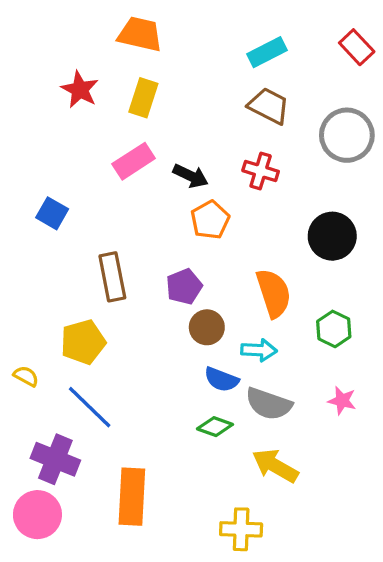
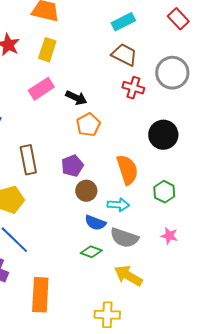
red cross: (261, 171) -> (133, 88), moved

